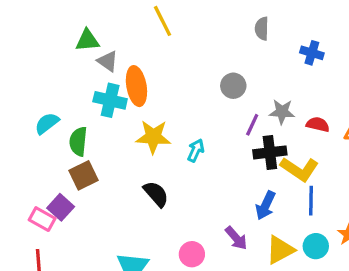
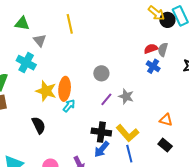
gray semicircle: (262, 29) -> (163, 50), moved
gray triangle: (108, 61) -> (40, 40), moved
orange ellipse: (136, 86) -> (65, 89), moved
red semicircle: (318, 124) -> (151, 49), moved, turned -48
black cross: (270, 152) -> (101, 132), moved
blue line: (311, 201) -> (129, 154), turned -30

